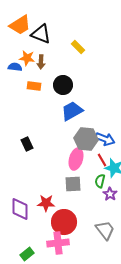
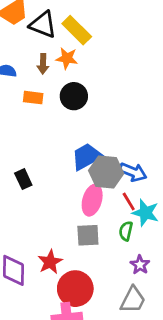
yellow rectangle: (78, 47) -> (77, 30), moved, size x1.5
orange star: (27, 58) -> (67, 58), moved
blue trapezoid: (72, 111) -> (87, 157), moved
purple star: (110, 194) -> (140, 265), moved
red star: (46, 203) -> (50, 262), turned -30
gray trapezoid: (105, 230) -> (133, 300), turned 65

